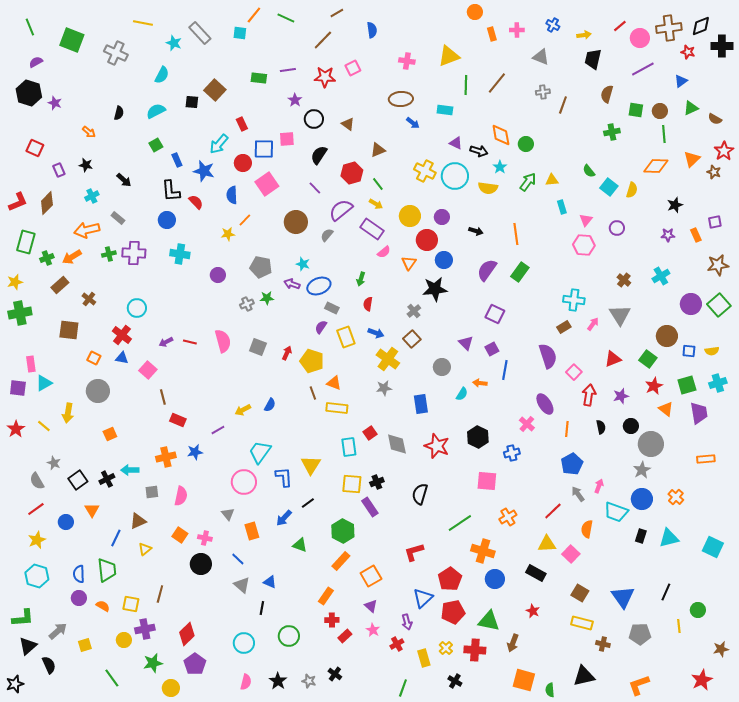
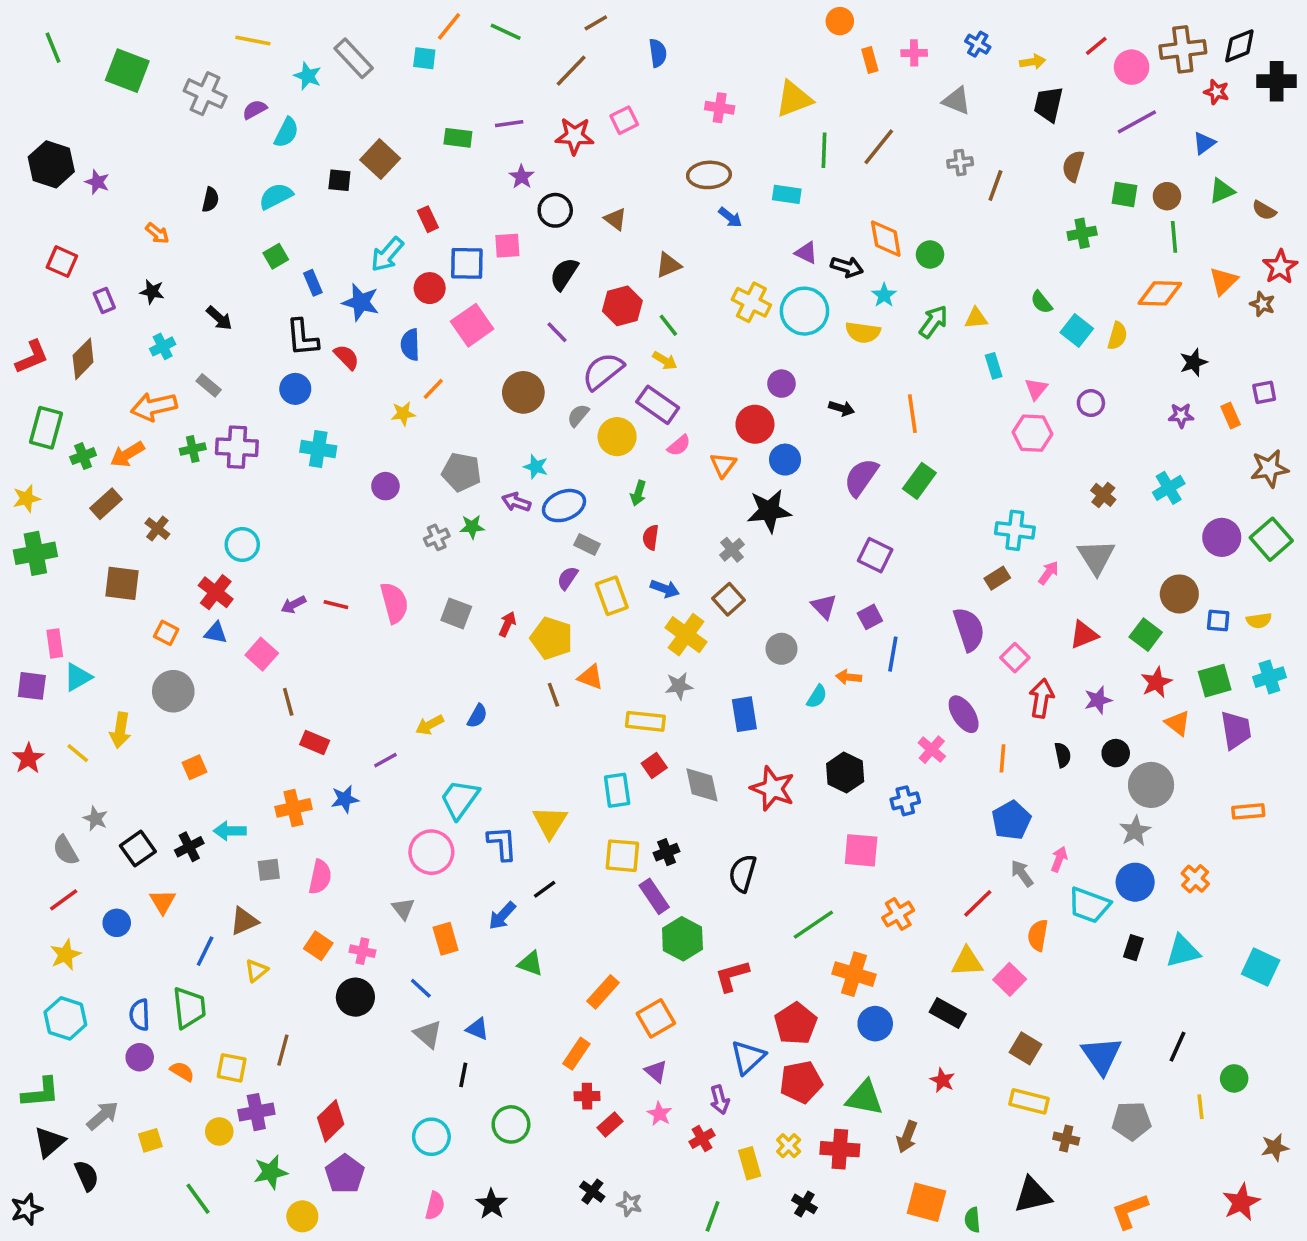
purple semicircle: (36, 62) -> (255, 110), moved
yellow circle: (410, 216) -> (617, 437), moved
yellow rectangle: (337, 408) -> (645, 721), moved
green hexagon: (343, 531) -> (682, 939), moved
gray star: (309, 681) -> (629, 1204), moved

